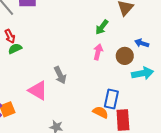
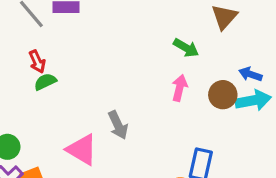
green arrow: (102, 27) -> (186, 48), turned -98
cyan arrow: (142, 73) -> (253, 100), moved

